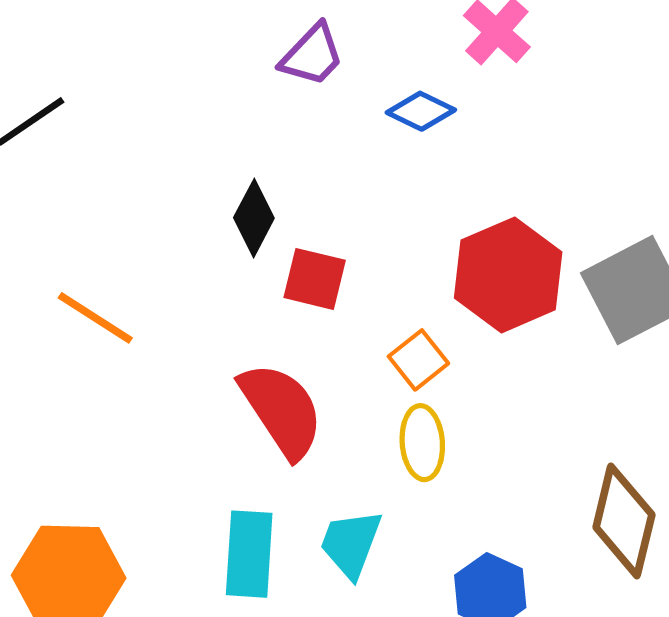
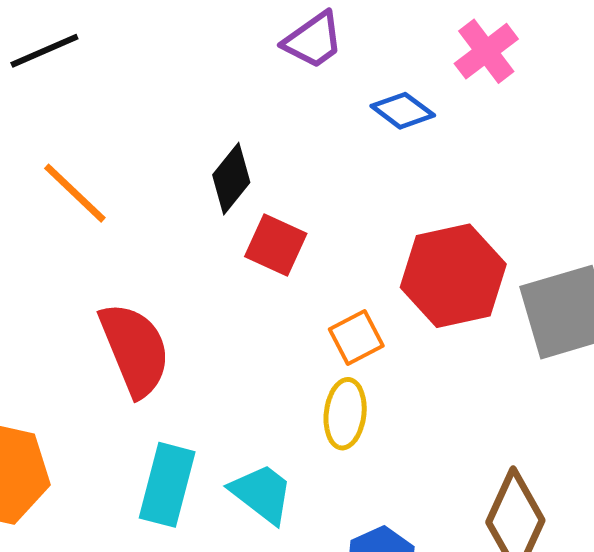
orange line: (95, 318) -> (75, 193), moved
red semicircle: (282, 410) -> (135, 349), moved
cyan trapezoid: (351, 544) -> (262, 493), turned 96

